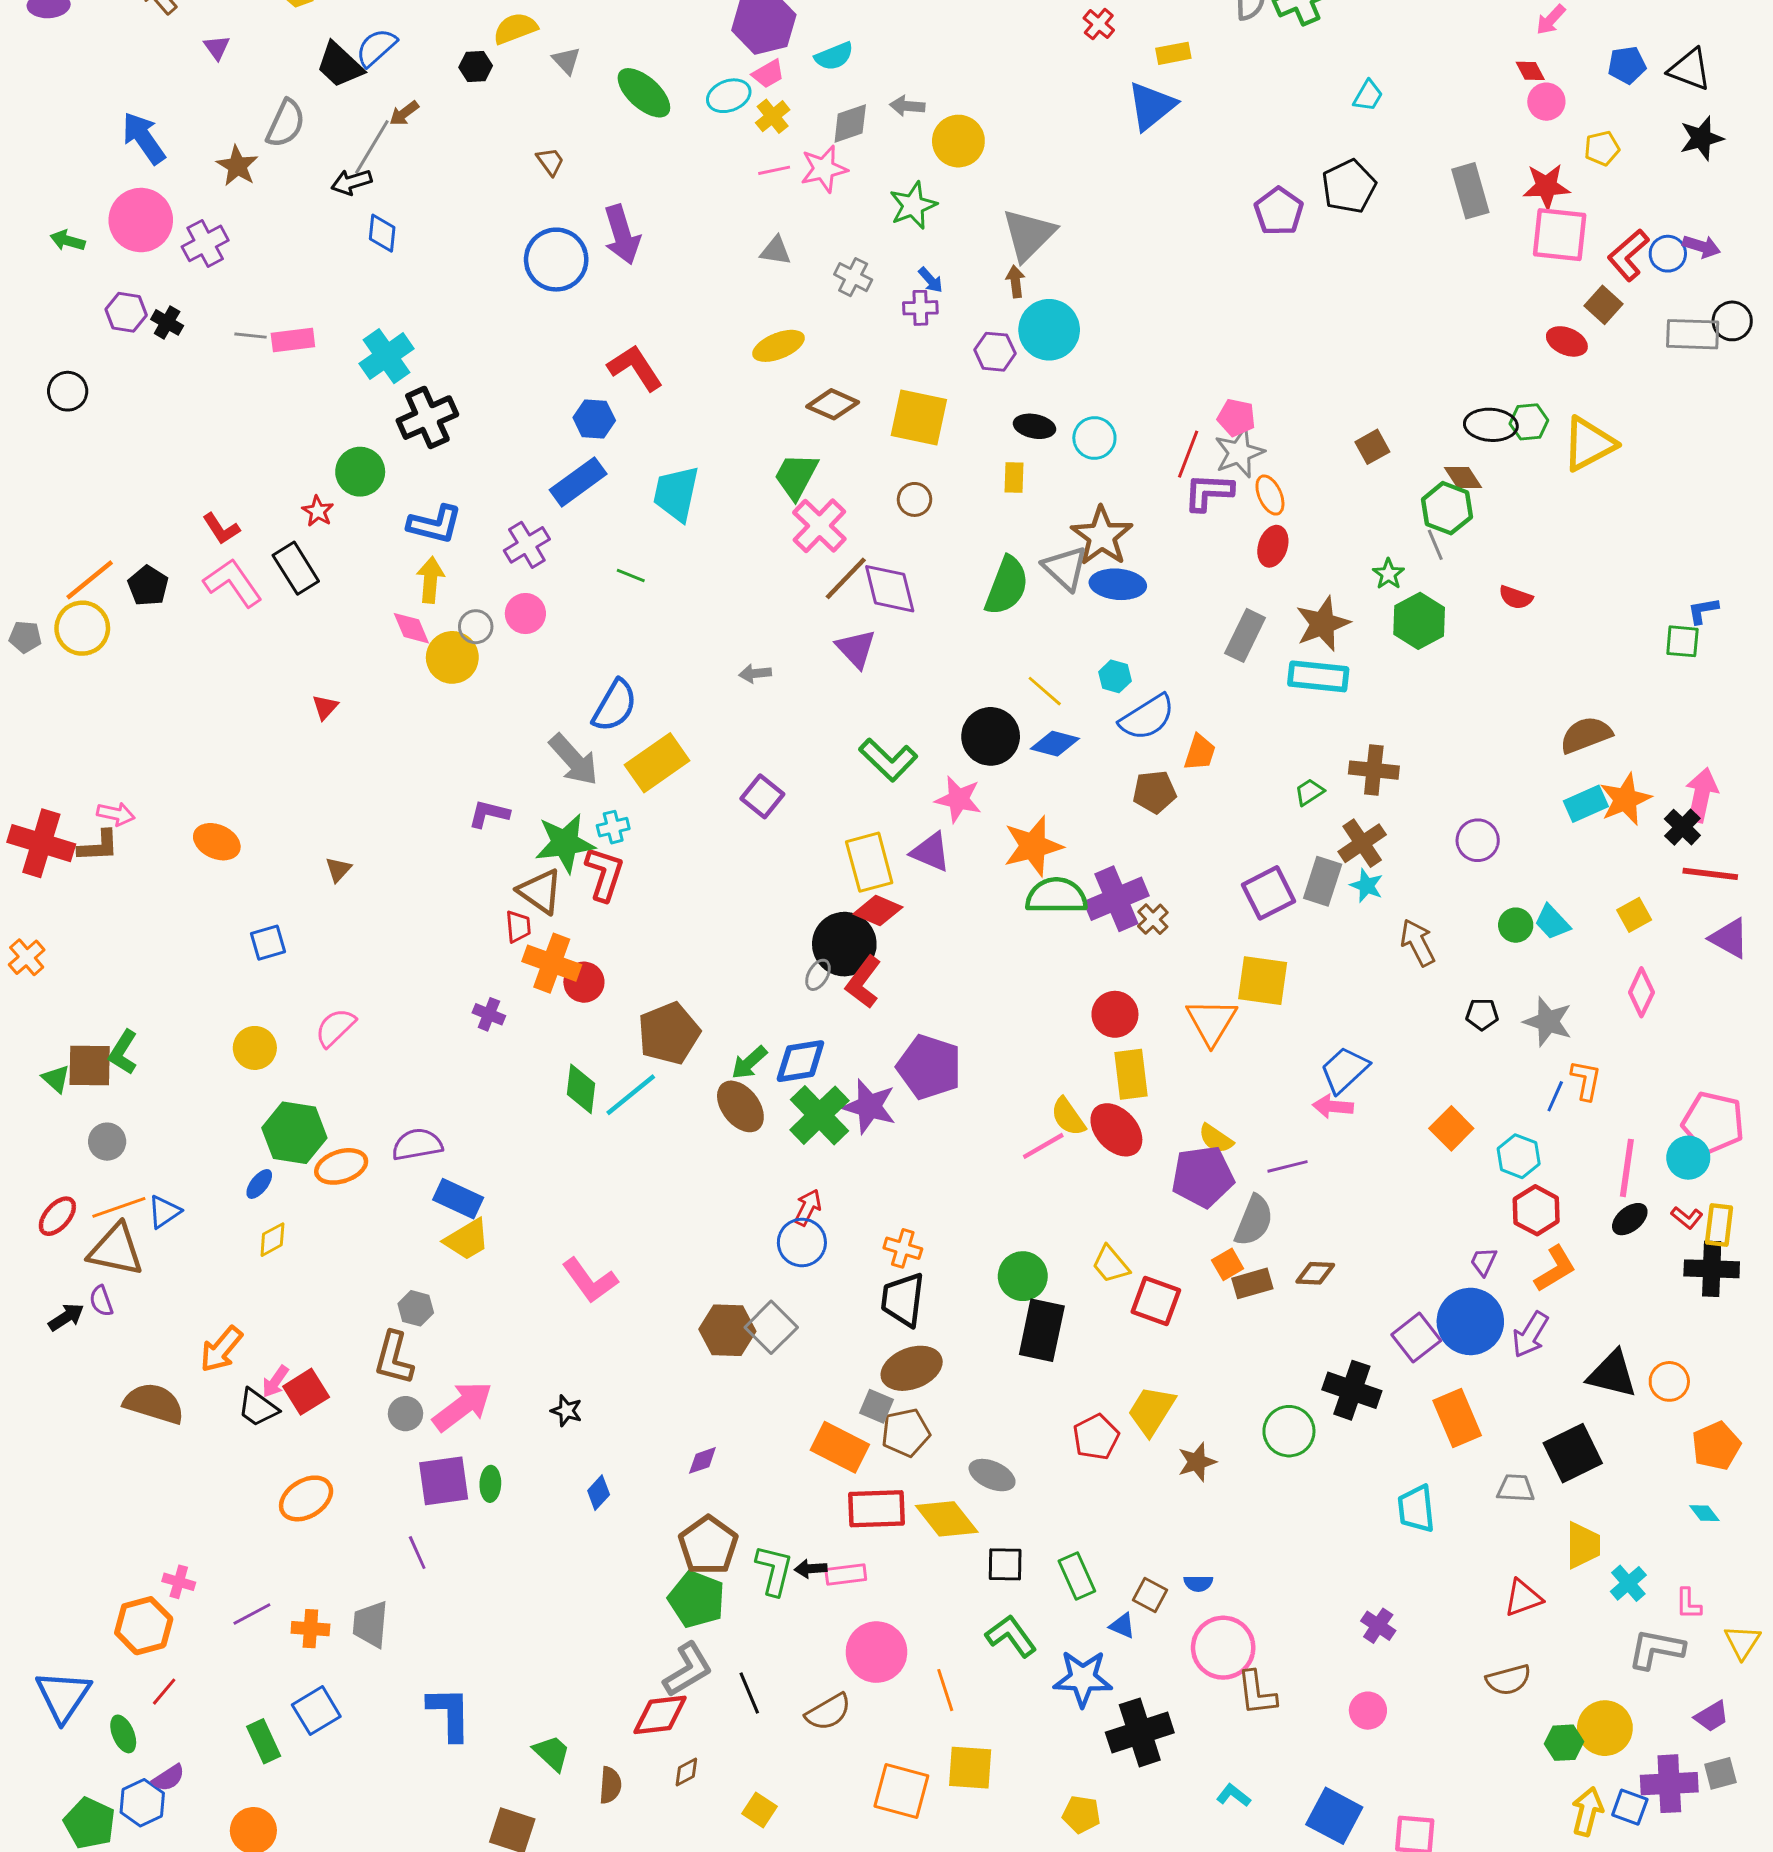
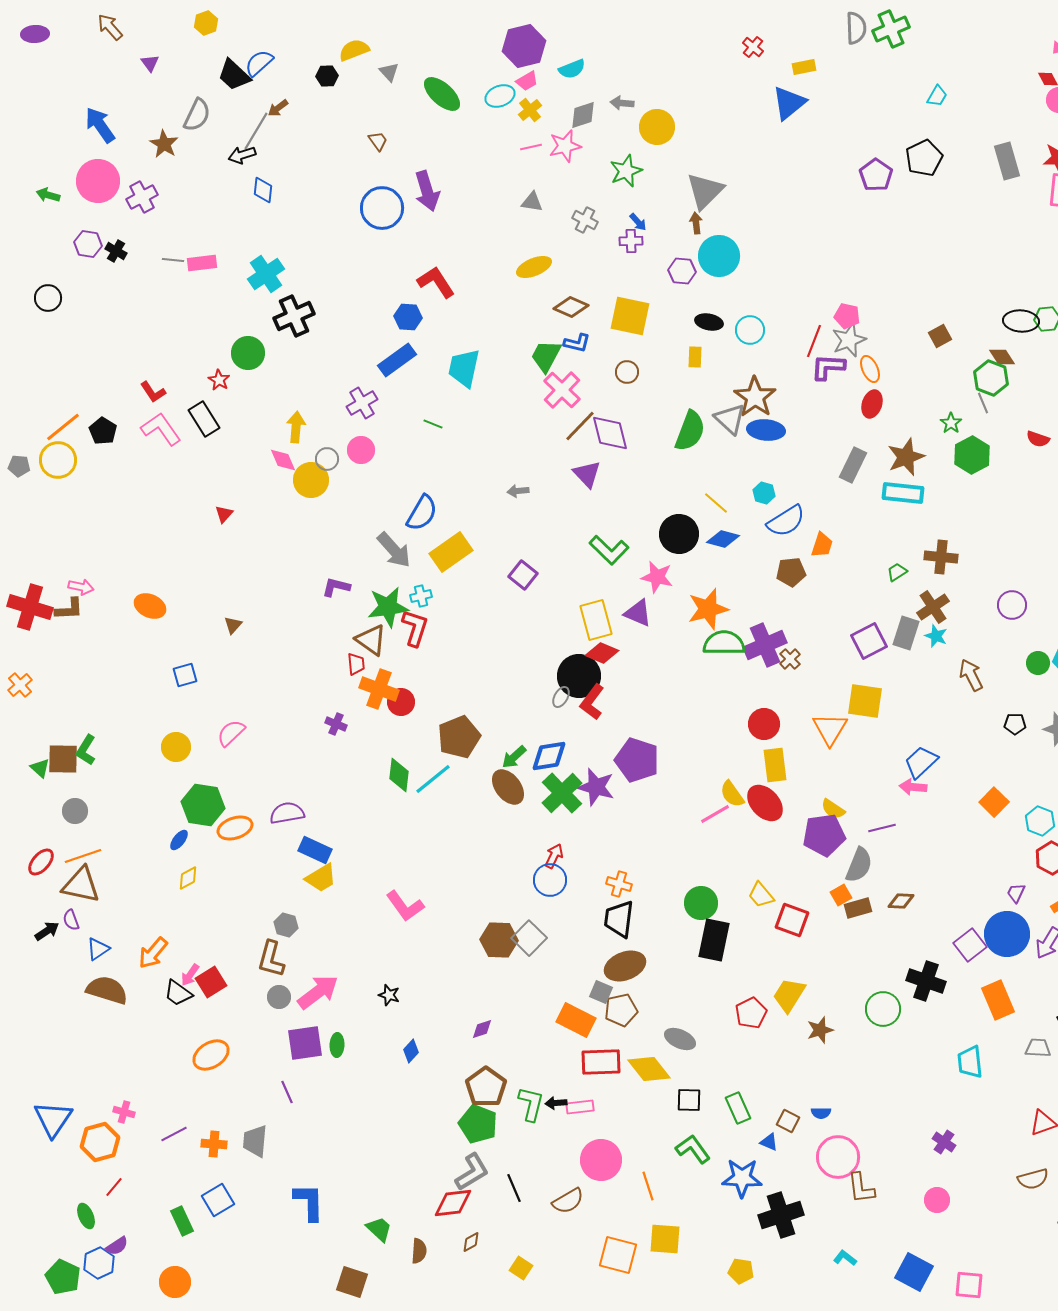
blue L-shape: (435, 524) -> (577, 343), moved, size x0.7
blue triangle: (164, 1212) -> (98, 949), moved
blue triangle: (63, 1696) -> (53, 1119), moved

